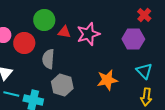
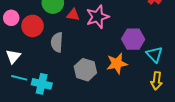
purple hexagon: (133, 39) -> (133, 39), moved
gray hexagon: (62, 85) -> (85, 70), moved

